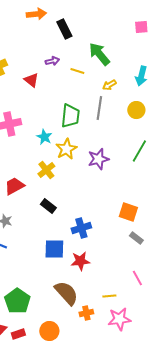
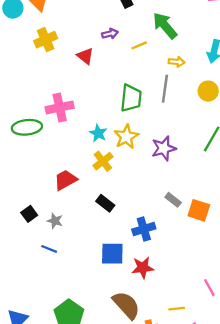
yellow line: (77, 71) -> (139, 45), turned -40
yellow arrow: (109, 85) -> (177, 62), turned -144
cyan star: (44, 137) -> (98, 133), moved
gray rectangle: (136, 238) -> (173, 200), moved

